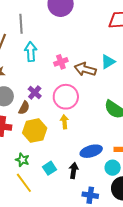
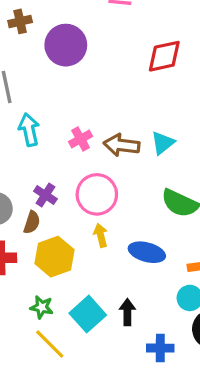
cyan triangle: (108, 62) -> (163, 143), moved
blue ellipse: (91, 151) -> (147, 252), moved, turned 40
cyan square: (50, 168) -> (88, 314), size x1.5

